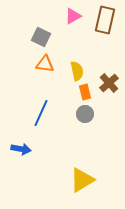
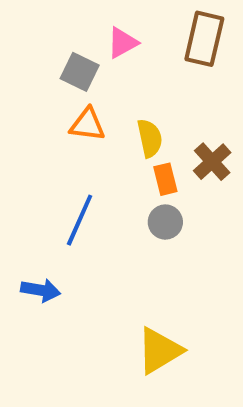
pink triangle: (73, 16) -> (122, 43), moved

